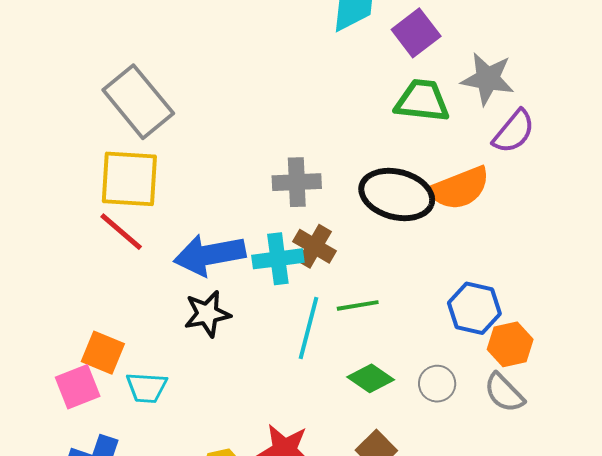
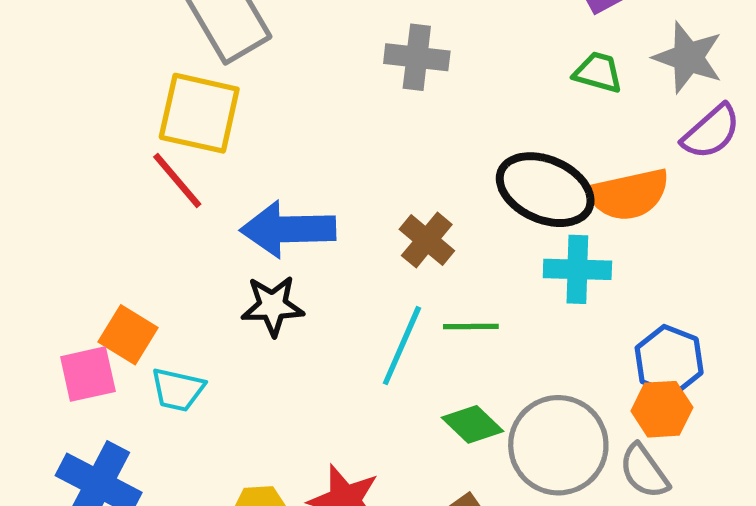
green trapezoid: (422, 101) -> (598, 72), size x0.7
gray cross: (297, 182) -> (417, 57), moved
cyan cross: (278, 259) -> (577, 269), moved
blue hexagon: (474, 308) -> (669, 360), moved
gray circle: (437, 384) -> (558, 445), size x2.0

